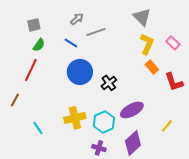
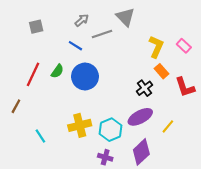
gray triangle: (142, 17) -> (125, 17), moved
green semicircle: (39, 45) -> (57, 71), moved
black cross: (109, 83) -> (144, 88), moved
yellow line: (167, 126) -> (168, 126), moved

